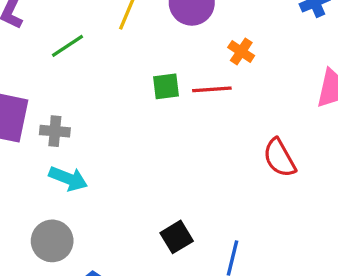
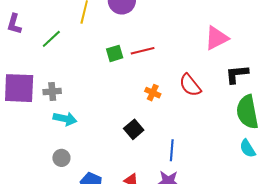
orange cross: (241, 52) -> (153, 93), moved
black square: (177, 237) -> (134, 129), moved
gray circle: (52, 241) -> (61, 158), size x0.7

